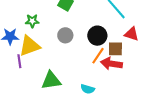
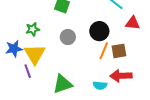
yellow triangle: (29, 46) -> (35, 54), turned -30
brown square: (115, 49) -> (119, 51), moved
red arrow: (111, 64) -> (121, 76), moved

